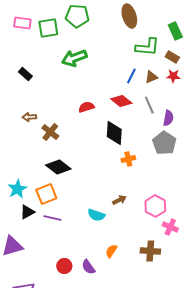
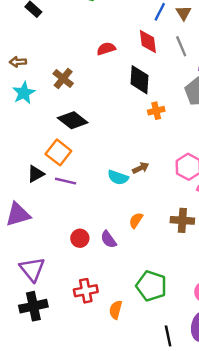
brown triangle: (151, 77) -> (184, 13), turned -40
red diamond: (121, 101) -> (148, 42), turned 45
brown arrow: (29, 117) -> (18, 62), moved
cyan star: (17, 189) -> (24, 93), moved
orange square: (46, 194) -> (58, 152), turned -30
brown arrow: (119, 200) -> (141, 168), moved

